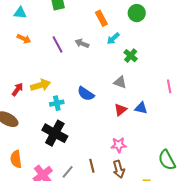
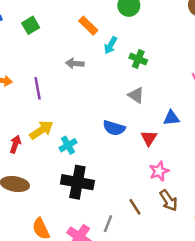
purple line: (57, 44) -> (38, 88), moved, turned 36
gray triangle: (120, 82) -> (136, 95), turned 32
blue semicircle: (86, 94) -> (114, 128), moved
red triangle: (121, 110) -> (149, 138), moved

